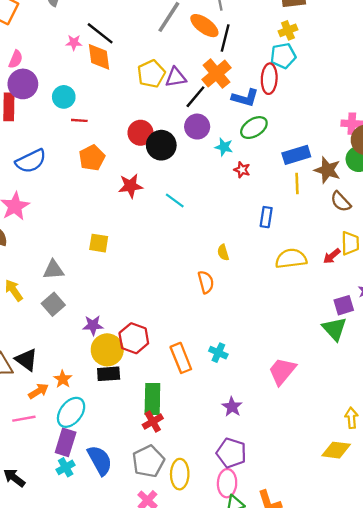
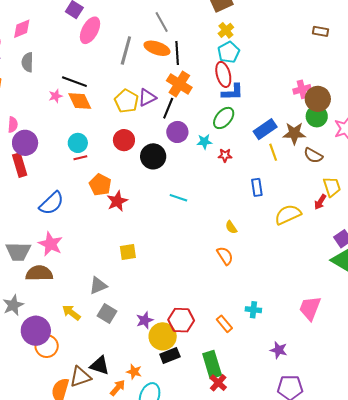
cyan circle: (64, 97) -> (78, 143), moved
blue L-shape: (245, 98) -> (232, 92), moved
red circle: (140, 133) -> (124, 140), moved
red star: (131, 186) -> (117, 201), moved
orange rectangle: (181, 358) -> (224, 324), size x0.7

